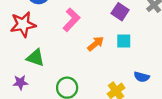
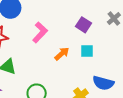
blue semicircle: (142, 77) -> (103, 83), size x1.5

